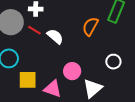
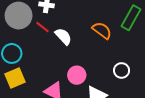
orange semicircle: (90, 26) -> (102, 30), turned 90
yellow square: (28, 80) -> (15, 78), moved, turned -30

